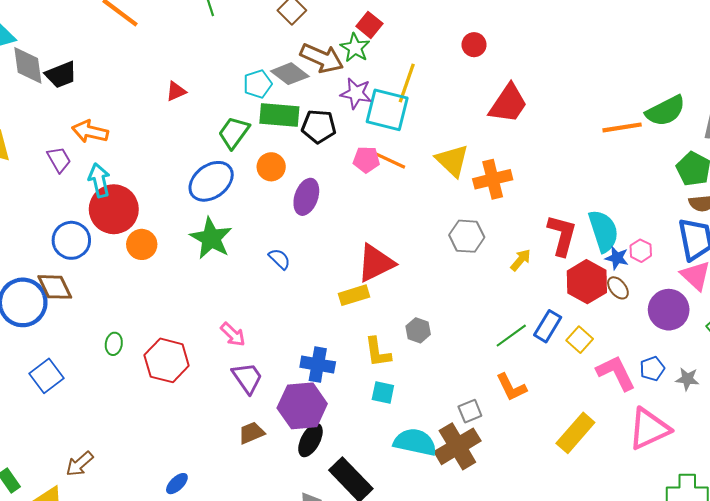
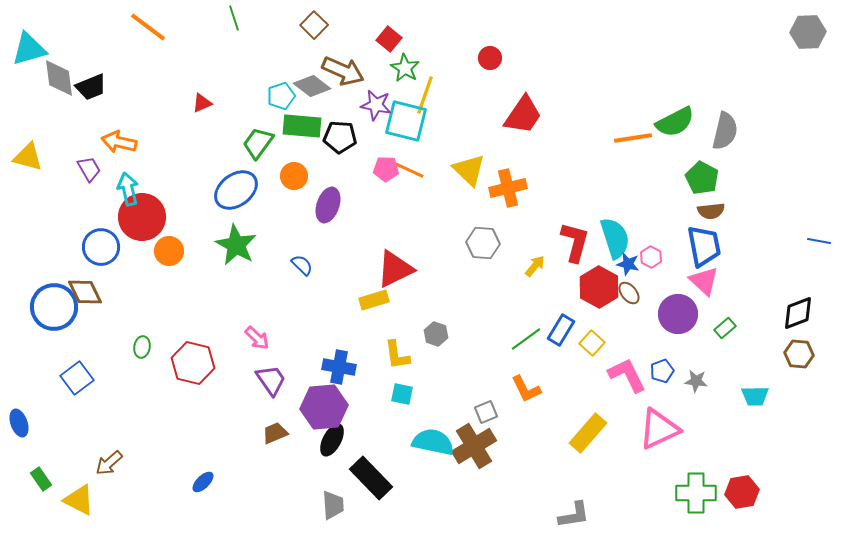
green star: (355, 48) -> (405, 68), moved

